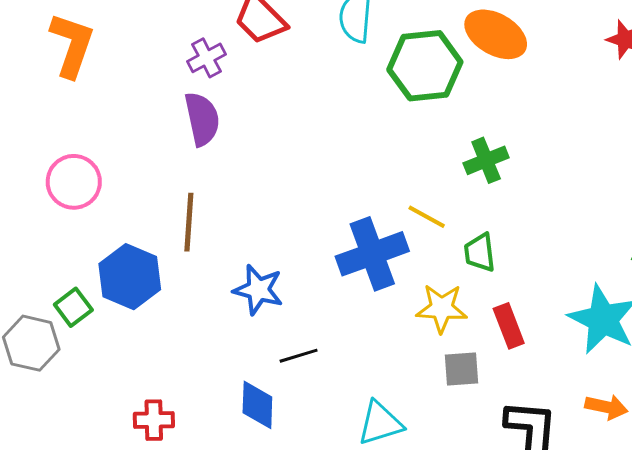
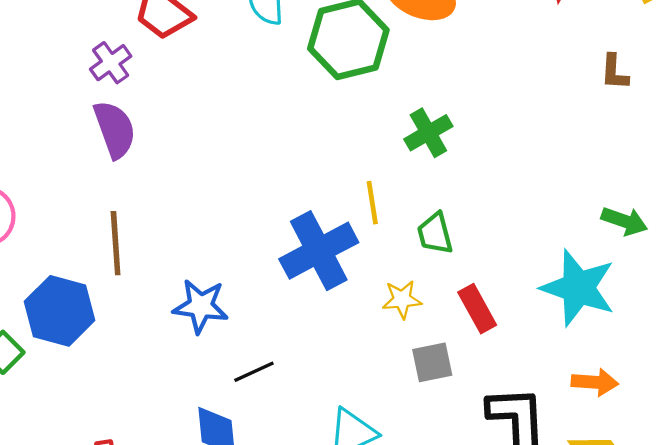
yellow line: (427, 217) -> (372, 203), turned 60
yellow star: (442, 308) -> (402, 299), size x0.7

